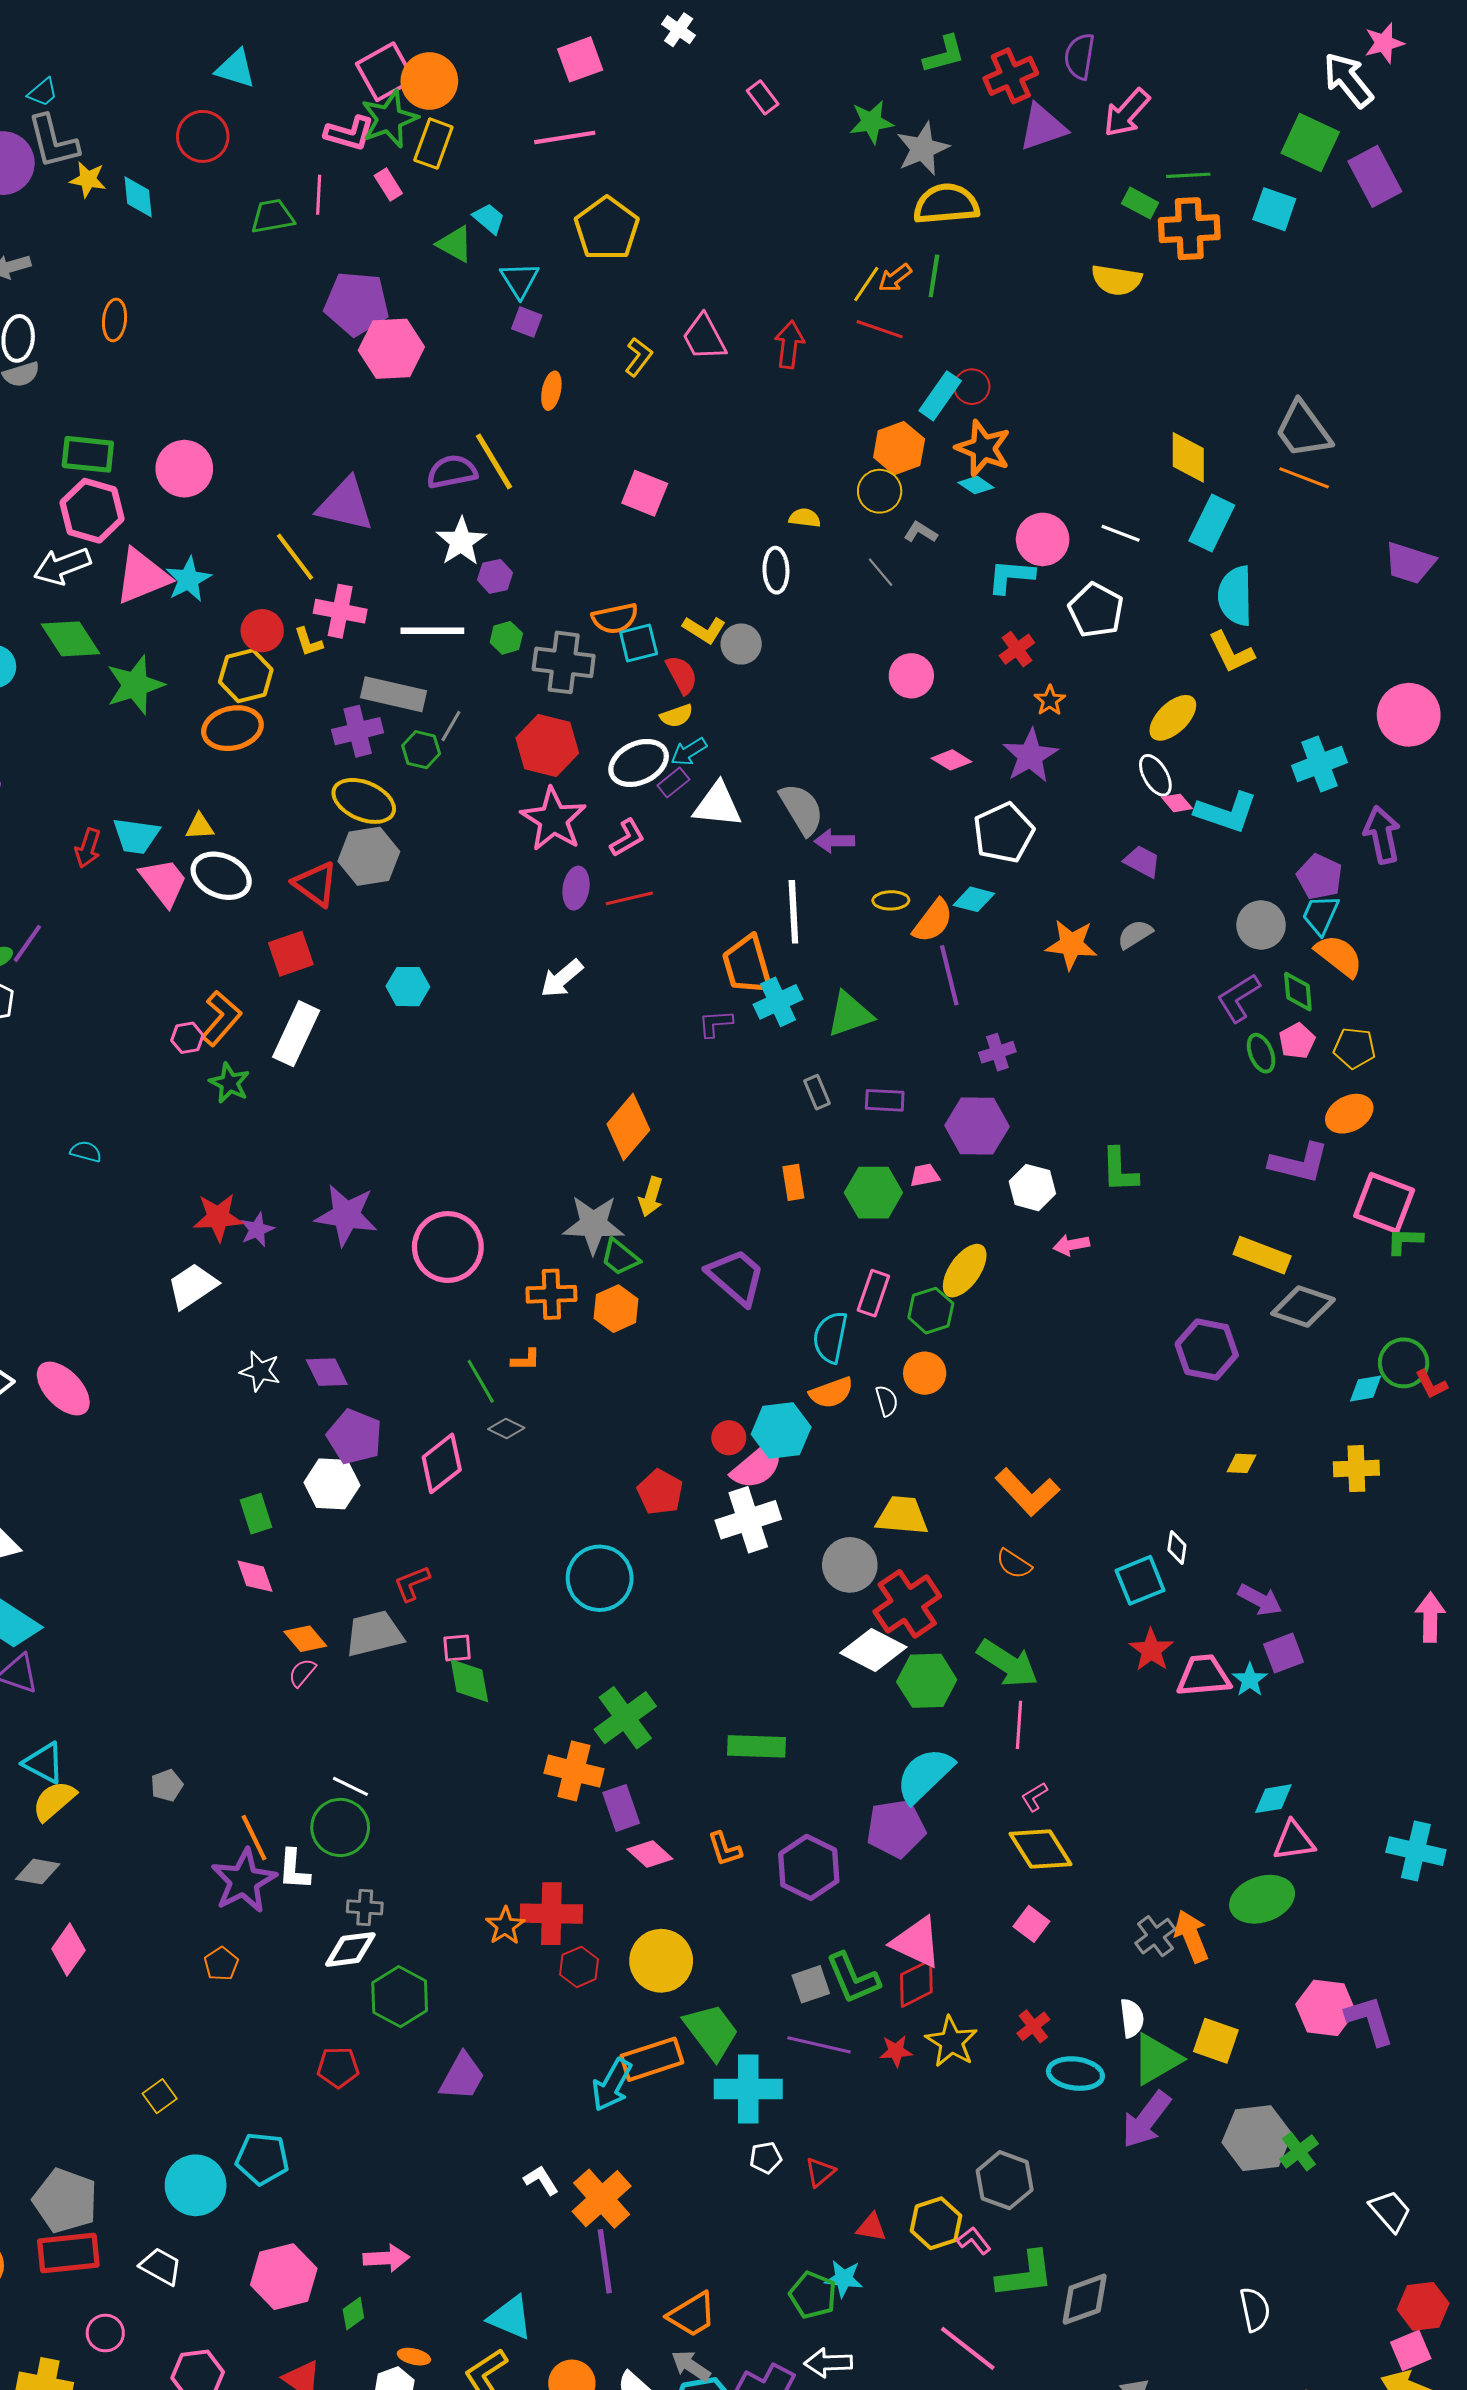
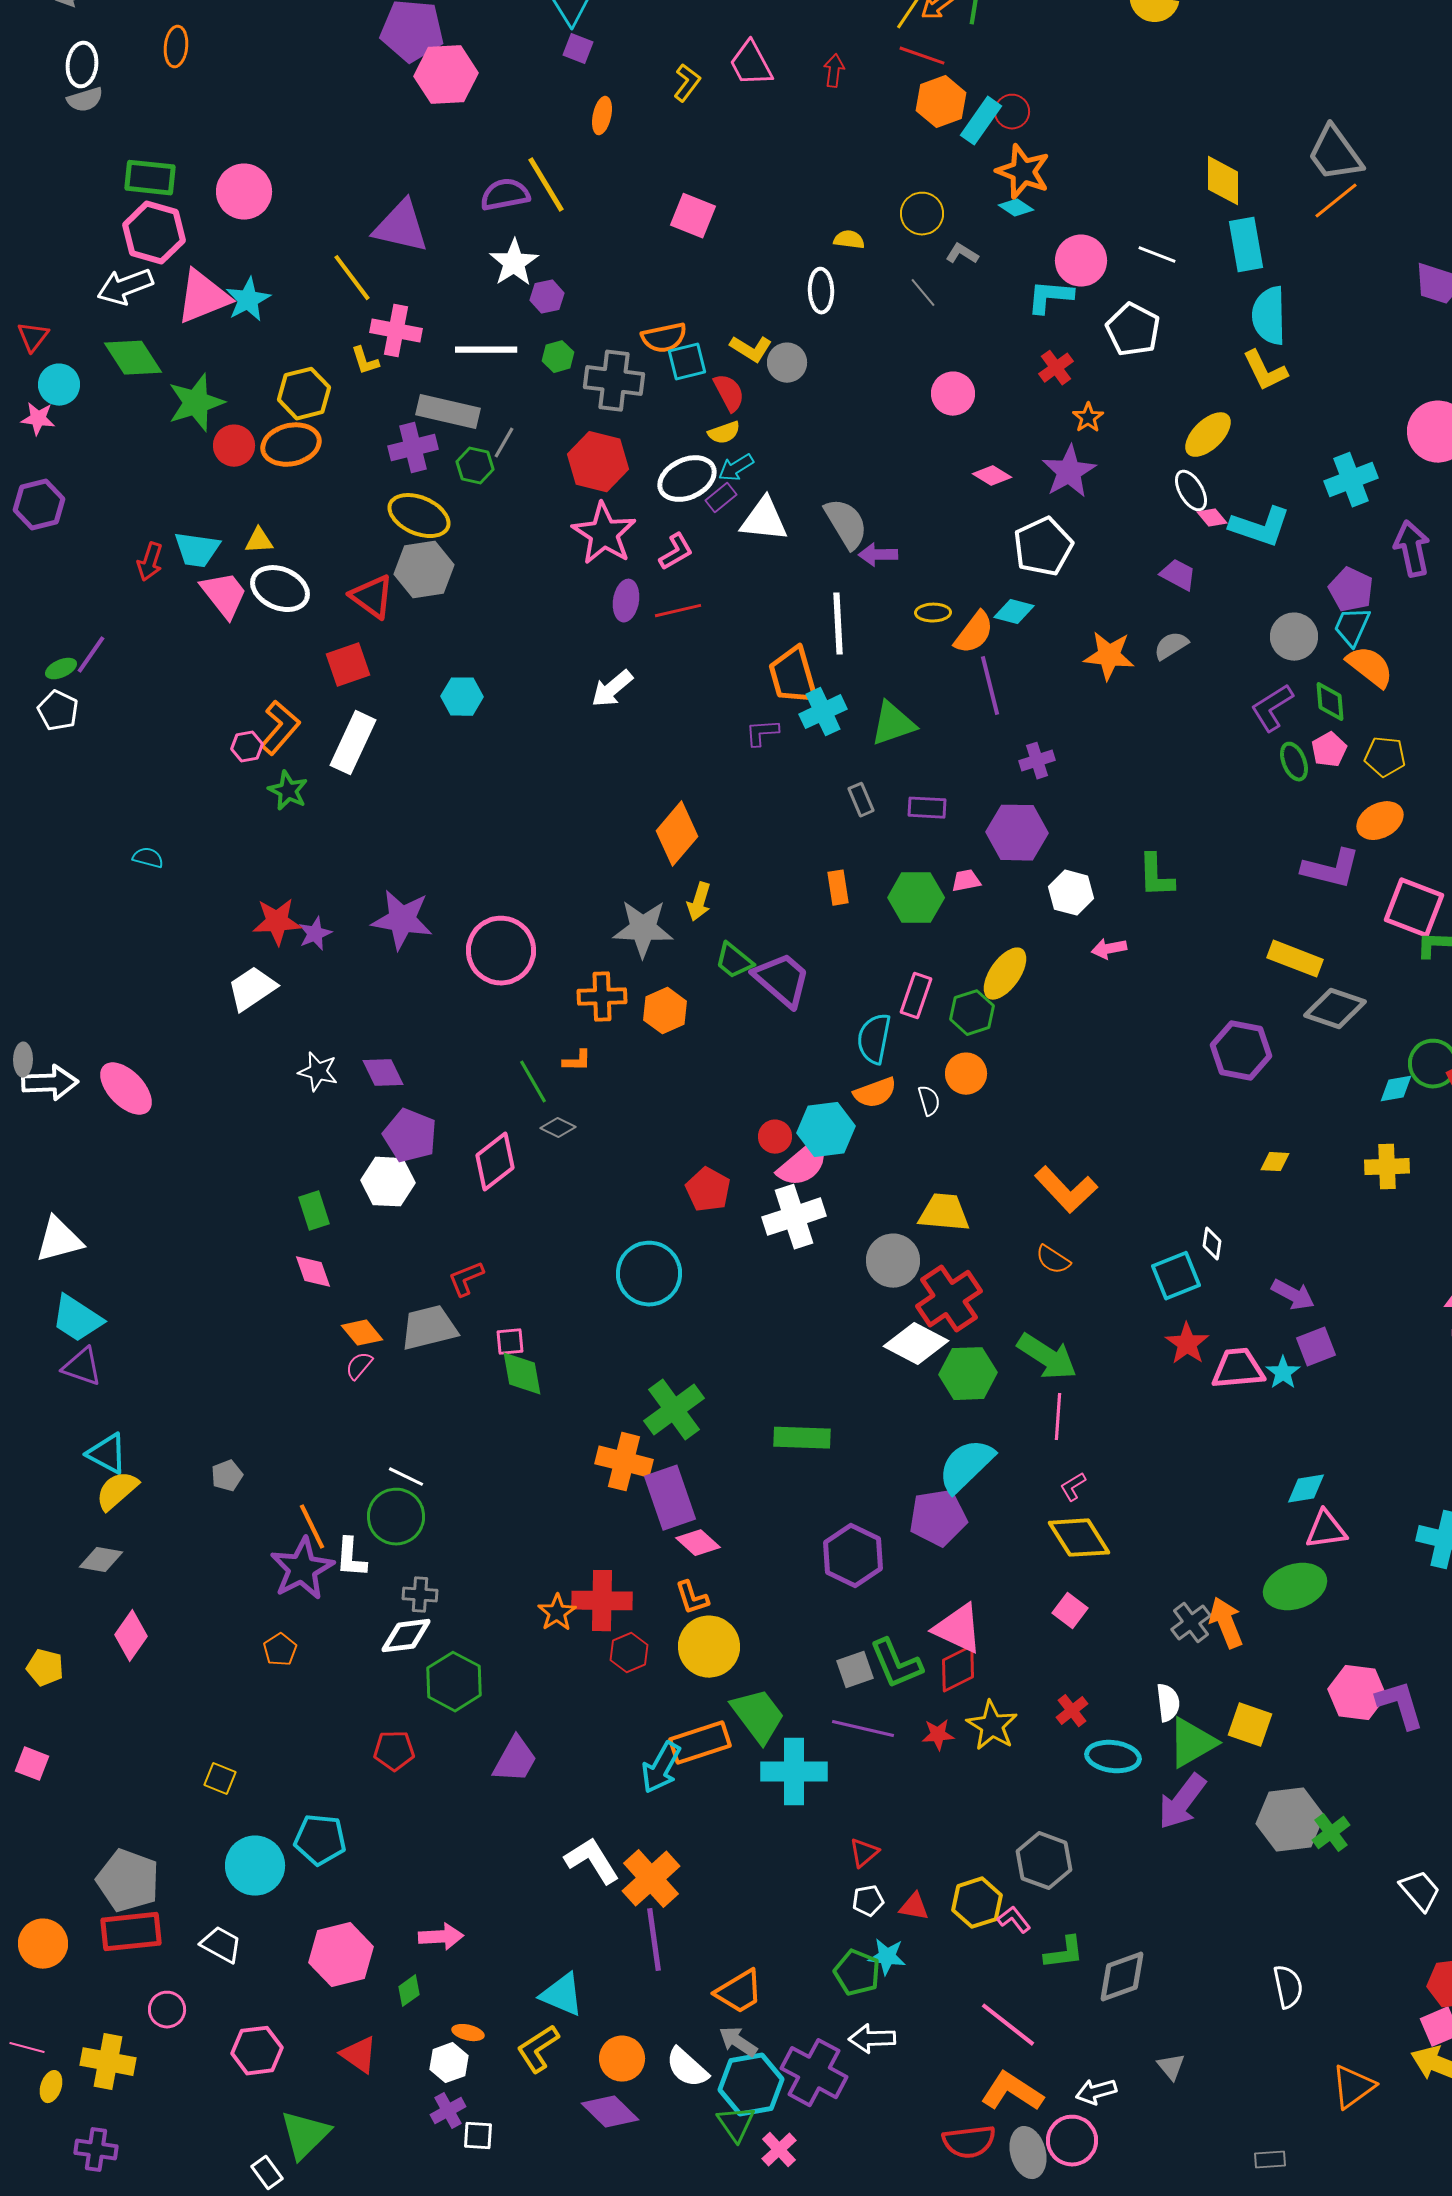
red arrow: (789, 345) -> (834, 71), size x0.7
orange hexagon: (899, 448) -> (941, 102), moved
orange line: (1304, 478) -> (1336, 201), turned -60
cyan rectangle: (1212, 523) -> (1246, 245), turned -36
red circle: (262, 631) -> (234, 446), moved
green trapezoid: (620, 1257) -> (734, 961), moved
purple rectangle: (621, 1808) -> (670, 1498), size x1.4
orange L-shape: (725, 1849) -> (692, 1598), moved
yellow square: (160, 2096) -> (220, 1779), turned -32
white pentagon: (766, 2158) -> (868, 1901), moved
white L-shape: (541, 2180) -> (592, 1861), size x1.6
green L-shape: (1025, 2275) -> (1064, 1953), size x0.7

